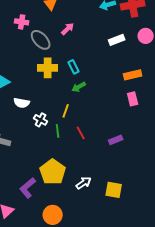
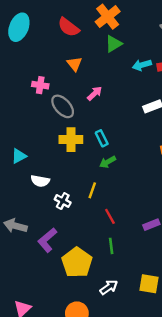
green line: (58, 131) -> (111, 246), moved
white arrow: (84, 183) -> (109, 287), moved
purple L-shape: (28, 188) -> (47, 240), moved

